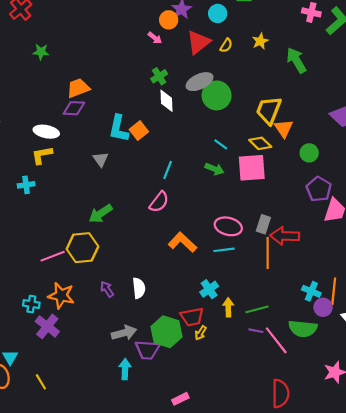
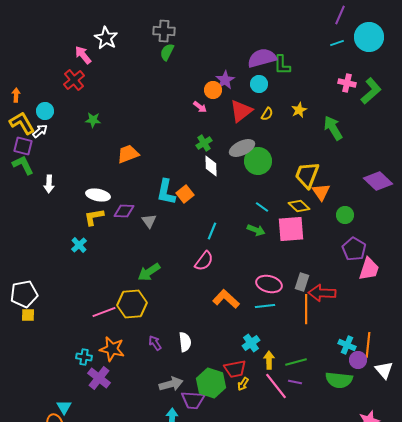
purple diamond: (74, 108) -> (124, 211), moved
cyan cross: (26, 185) -> (79, 245), turned -35
pink line: (276, 340) -> (276, 386), moved

